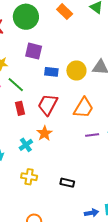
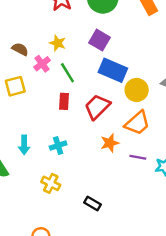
yellow circle: (76, 71) -> (137, 90), moved
blue rectangle: (51, 72) -> (113, 70), size x1.6
orange star: (45, 133) -> (110, 143), moved

